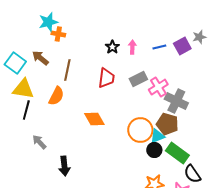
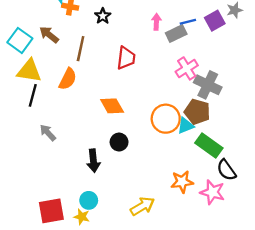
black star: (112, 47) -> (103, 16), moved
gray rectangle: (138, 79) -> (176, 33), moved
black circle: (154, 150) -> (119, 142), moved
black arrow: (64, 166) -> (93, 161), moved

